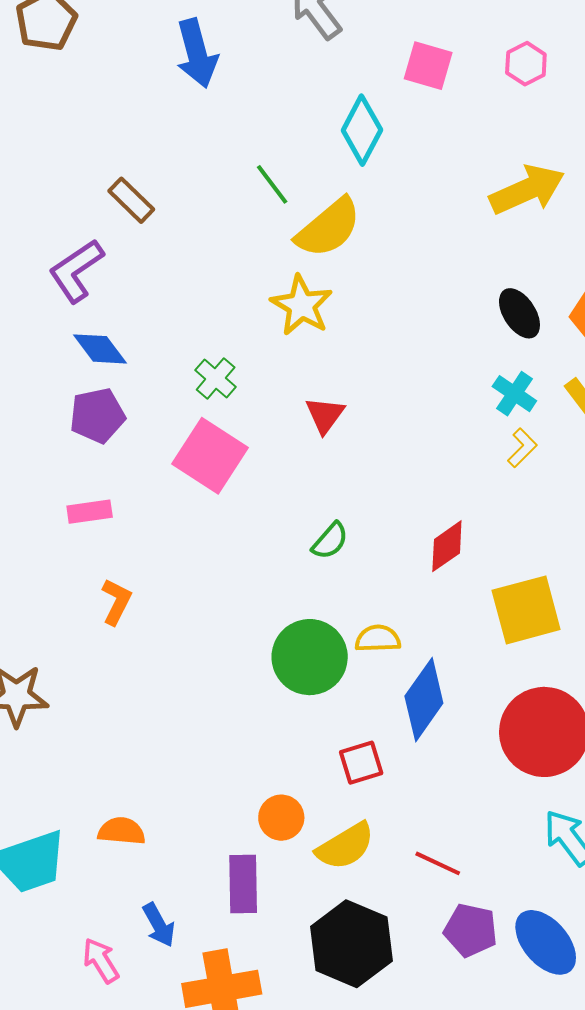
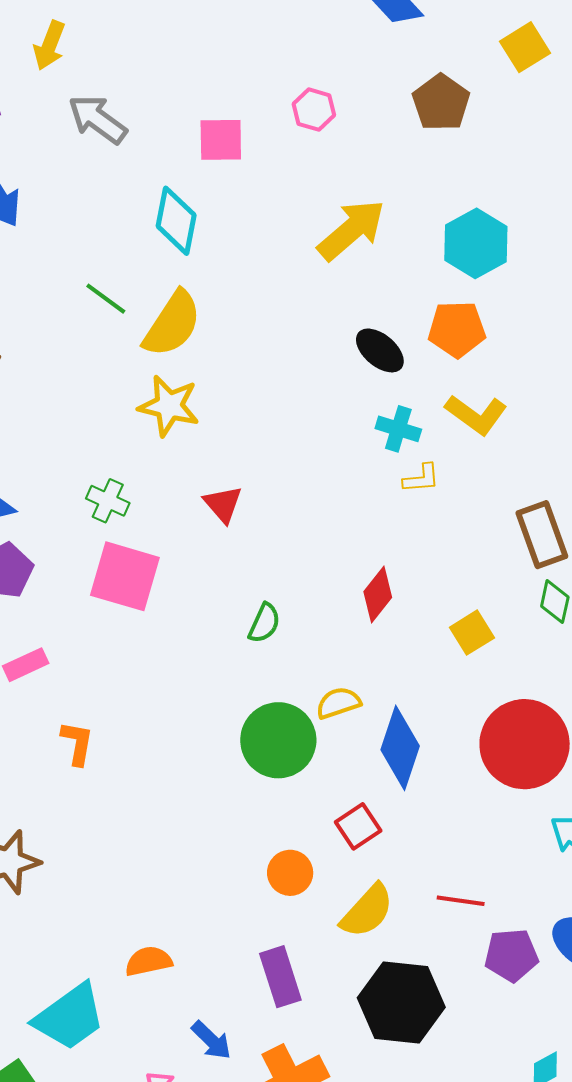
yellow L-shape: (522, 448) -> (421, 478), turned 57
yellow square: (526, 610) -> (472, 633), size x0.6
orange circle: (281, 818) -> (290, 873), moved

